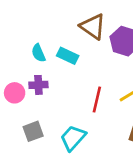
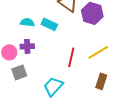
cyan semicircle: (38, 53) -> (27, 22), turned 120
gray square: (33, 131) -> (19, 72), moved

